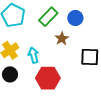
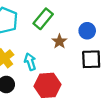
blue circle: (75, 18) -> (87, 31), moved

